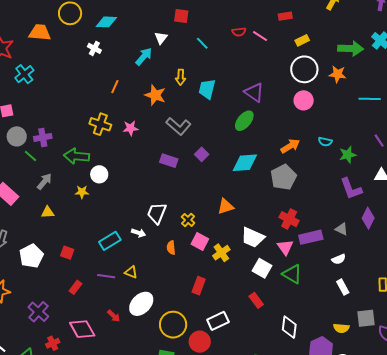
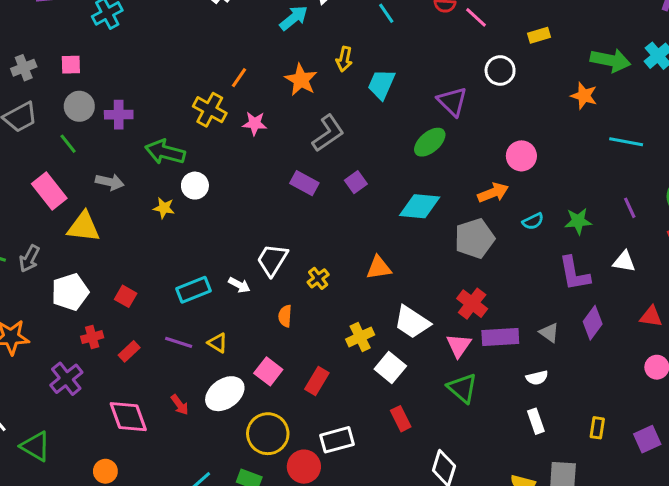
white circle: (304, 69) -> (500, 70), moved, size x0.7
orange line: (115, 87) -> (239, 78), moved
pink circle: (304, 100) -> (521, 156), moved
gray L-shape: (178, 126) -> (328, 133), turned -85
cyan semicircle: (325, 142) -> (533, 221), moved, turned -48
green line: (30, 156) -> (68, 144), moved
gray arrow: (44, 181) -> (110, 182), turned 54
yellow triangle: (48, 212) -> (83, 227), moved, size x1.6
pink square: (200, 242) -> (268, 371), moved
white square: (262, 268) -> (390, 367), moved
red cross: (53, 343) -> (92, 337), moved

